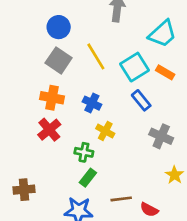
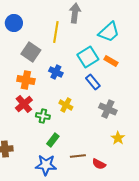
blue circle: (59, 27) -> (14, 23), moved
yellow line: (96, 56) -> (56, 32), moved, turned 40
blue cross: (92, 103) -> (56, 72), moved
green cross: (84, 152) -> (43, 116), moved

